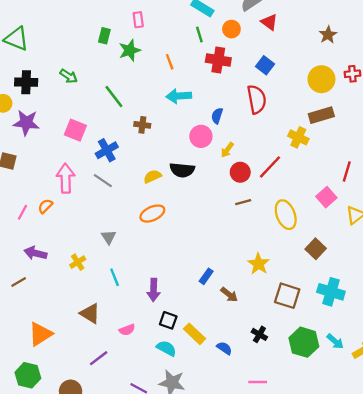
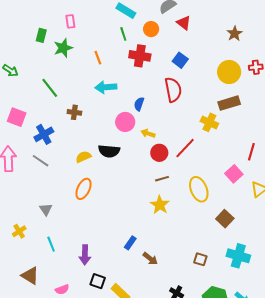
yellow arrow: (227, 150) -> (148, 133), turned 72
orange ellipse: (152, 214) -> (84, 189), turned -40
yellow star: (259, 264) -> (160, 205), moved
brown square: (287, 296) -> (200, 259), size x0.6

